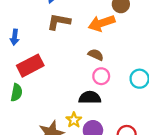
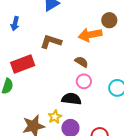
brown L-shape: (59, 22) -> (51, 42), moved
blue arrow: (15, 37) -> (15, 24), moved

